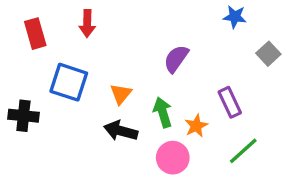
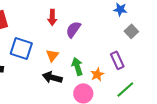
red arrow: (87, 23) -> (52, 17), moved
gray square: (268, 54) -> (131, 31), moved
purple semicircle: (176, 59) -> (73, 29), moved

